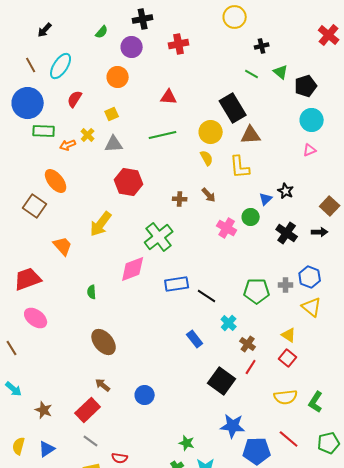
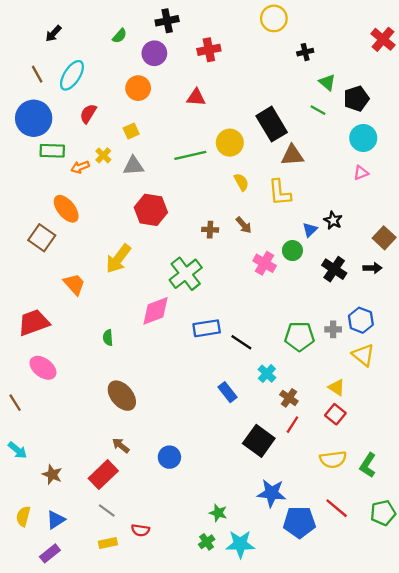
green line: (252, 74) -> (318, 110), moved
red triangle: (169, 97) -> (196, 97), moved
yellow circle: (211, 132) -> (230, 143), moved

